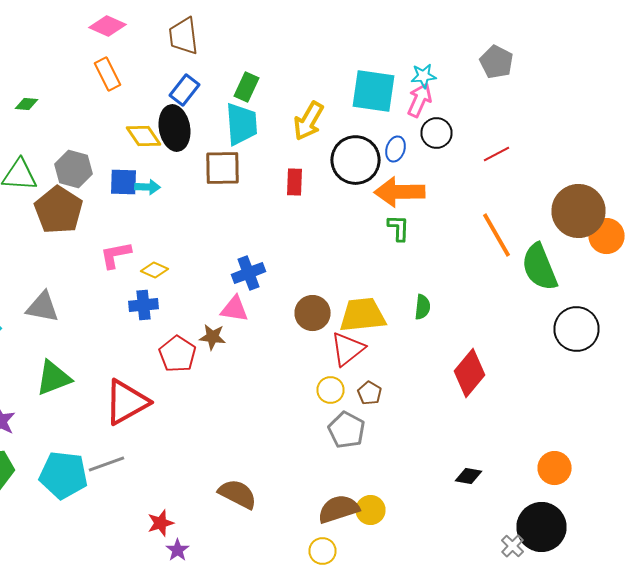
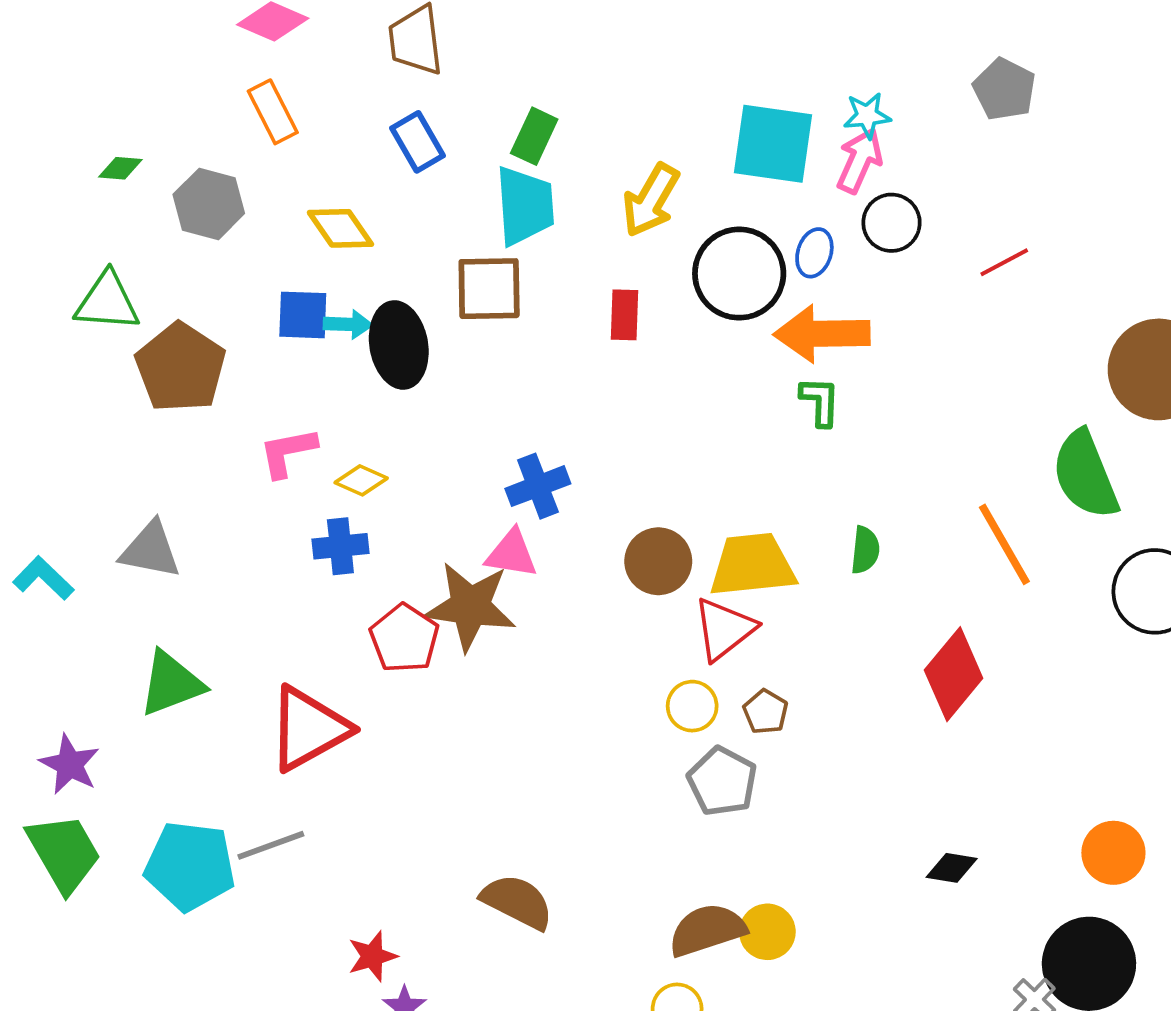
blue rectangle: (184, 90) -> (418, 142), turned -68
black ellipse: (174, 128) -> (399, 345), moved
gray hexagon: (74, 169) -> (209, 204), moved
orange line: (496, 235) -> (1004, 544), moved
brown star: (212, 337) -> (470, 606), size x1.8

